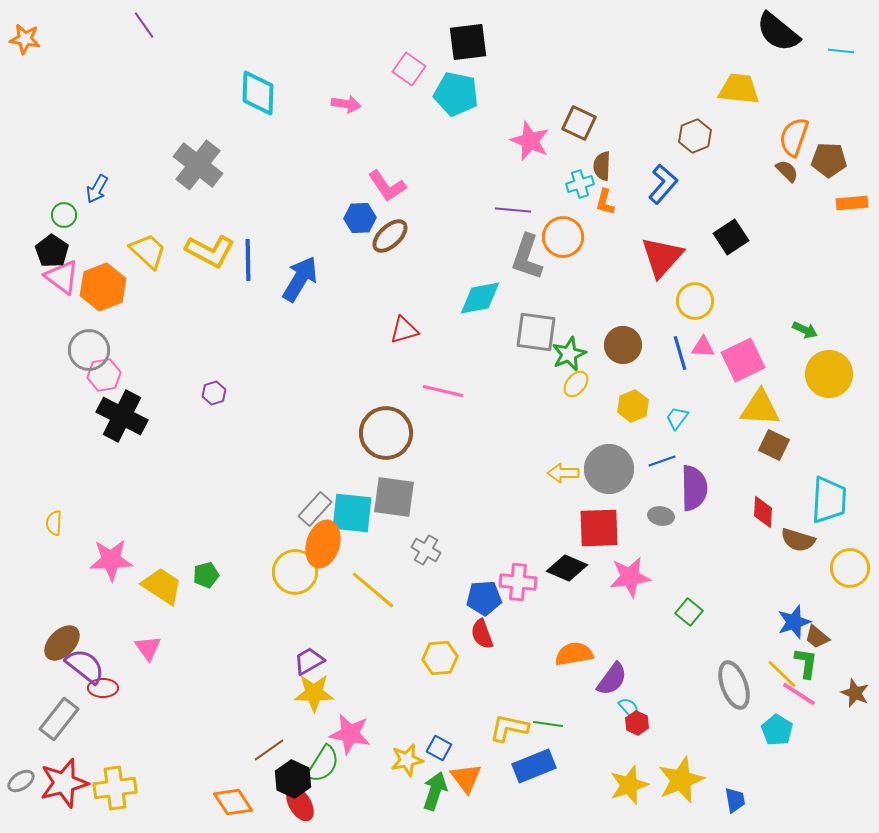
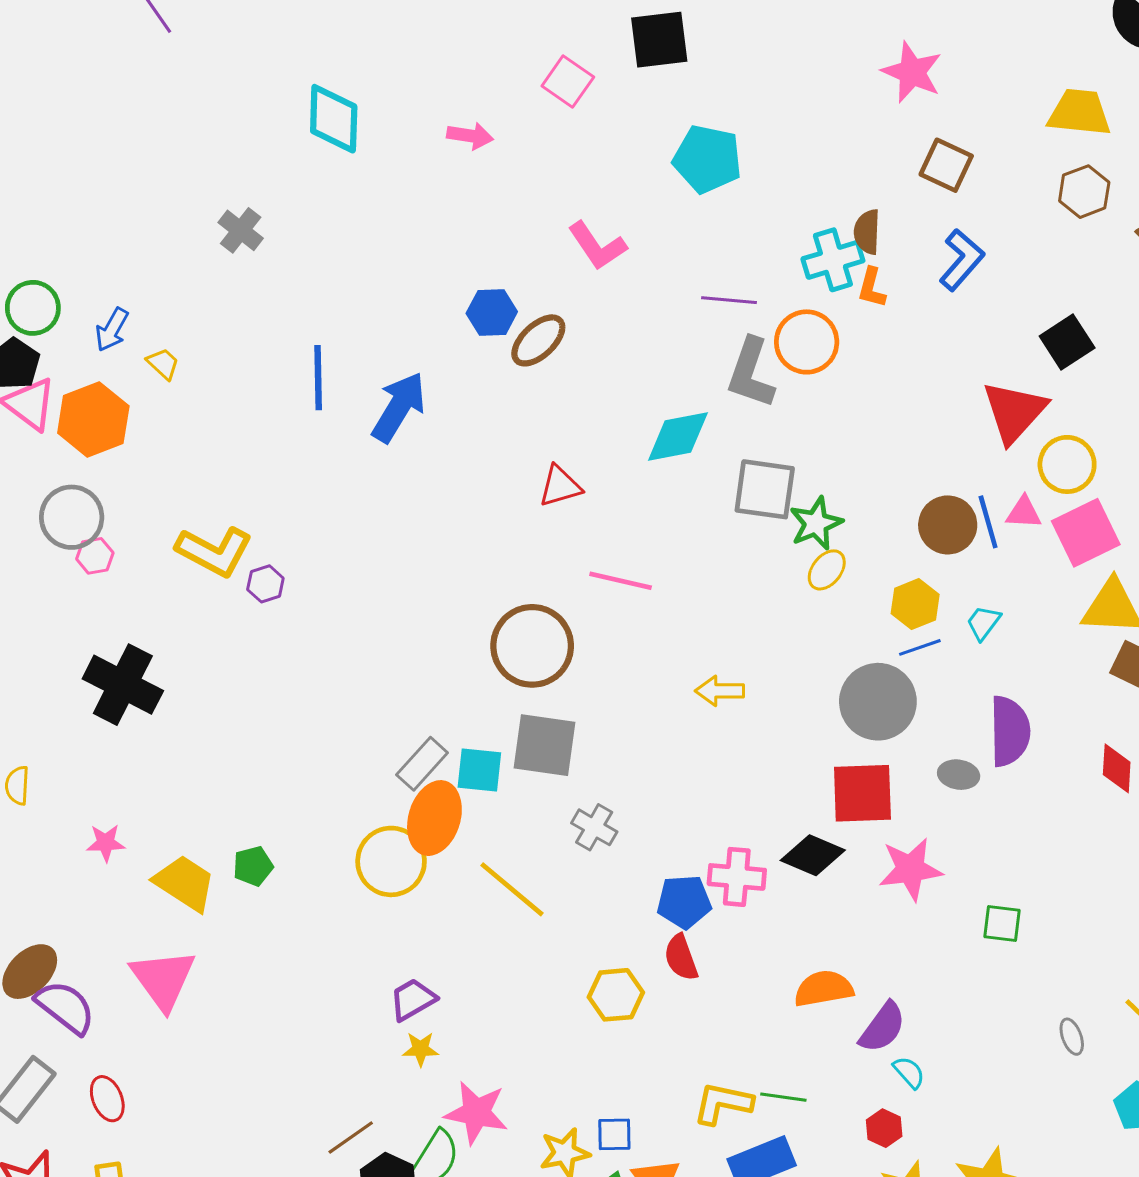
cyan pentagon: (456, 94) -> (707, 159), moved
brown square: (579, 123) -> (946, 165), moved
brown hexagon: (695, 136) -> (1084, 192), moved
pink star: (530, 141) -> (912, 72), moved
gray cross: (198, 165) -> (241, 230), size x0.6
cyan cross: (580, 184) -> (833, 260), size x1.4
pink L-shape: (387, 186) -> (597, 246), moved
blue arrow: (97, 189) -> (112, 330), moved
green circle: (64, 215) -> (33, 308), size x1.4
yellow trapezoid: (148, 251) -> (163, 364), size x0.6
yellow L-shape: (210, 251) -> (214, 551), moved
red triangle: (662, 257) -> (1014, 412), moved
yellow circle: (695, 301) -> (1067, 464), moved
brown circle: (623, 345) -> (948, 525), moved
pink hexagon: (104, 375) -> (95, 556), size x0.7
black cross: (122, 416) -> (123, 685), moved
blue line: (662, 461) -> (920, 647), moved
yellow arrow: (563, 473) -> (720, 691), moved
cyan square: (352, 513) -> (479, 770), size x0.7
pink star: (111, 560) -> (106, 843), size x0.6
green square: (689, 612) -> (1002, 923), turned -32
pink triangle: (148, 648) -> (163, 979), size x1.6
gray ellipse: (734, 685) -> (1072, 1037), size x0.5
red ellipse: (103, 688) -> (107, 1099), moved, turned 68
yellow star: (314, 693) -> (420, 1049), size x0.6
red hexagon: (637, 723) -> (884, 1128), moved
blue square: (439, 748) -> (614, 1134), turned -30

